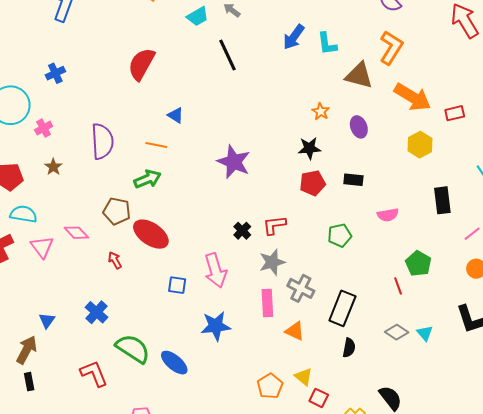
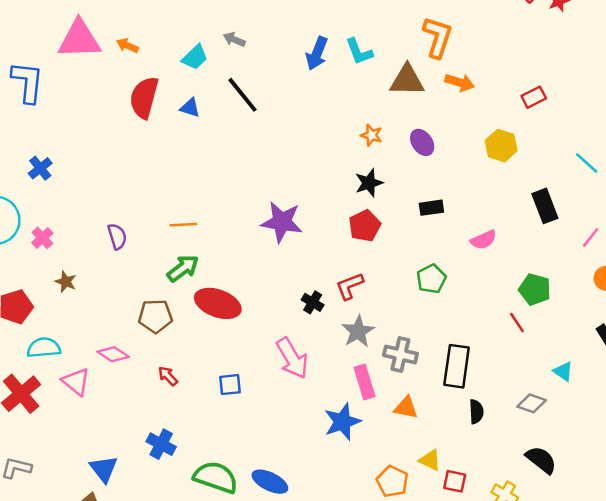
red semicircle: (141, 64) -> (144, 98), moved
orange arrow: (412, 97) -> (460, 82), moved, size x0.6
blue triangle: (176, 115) -> (190, 108), moved
purple semicircle: (102, 141) -> (117, 236), size x0.6
red pentagon: (313, 183) -> (365, 226), moved
red ellipse: (151, 234) -> (218, 303), moved
blue square: (177, 285) -> (230, 385), moved
blue triangle: (47, 320) -> (104, 469), size x1.4
blue star: (216, 326) -> (342, 422), moved
gray diamond: (397, 332) -> (532, 403), moved

